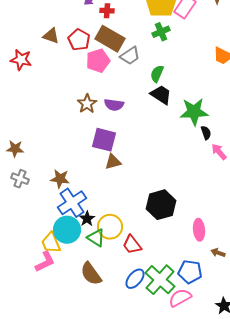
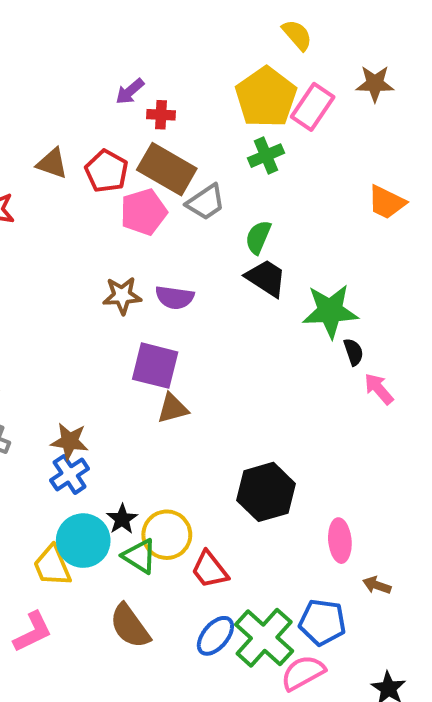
brown star: (87, 104) -> (122, 296), turned 30
blue cross: (72, 203) -> (70, 474), moved, size x0.7
pink L-shape: (45, 262) -> (33, 632), moved

